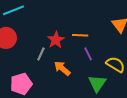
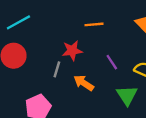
orange line: (80, 35) -> (94, 24), moved
red star: (56, 40) -> (72, 51), turned 30

